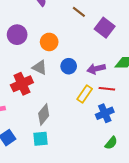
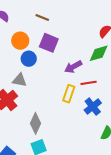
purple square: (105, 28) -> (49, 43), moved
orange circle: (49, 42) -> (20, 41), moved
blue circle: (69, 66) -> (29, 59), moved

